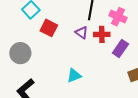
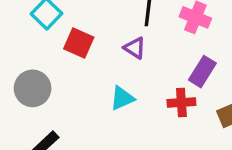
red cross: (102, 34) -> (181, 102), moved
cyan triangle: (74, 76) -> (122, 98), moved

